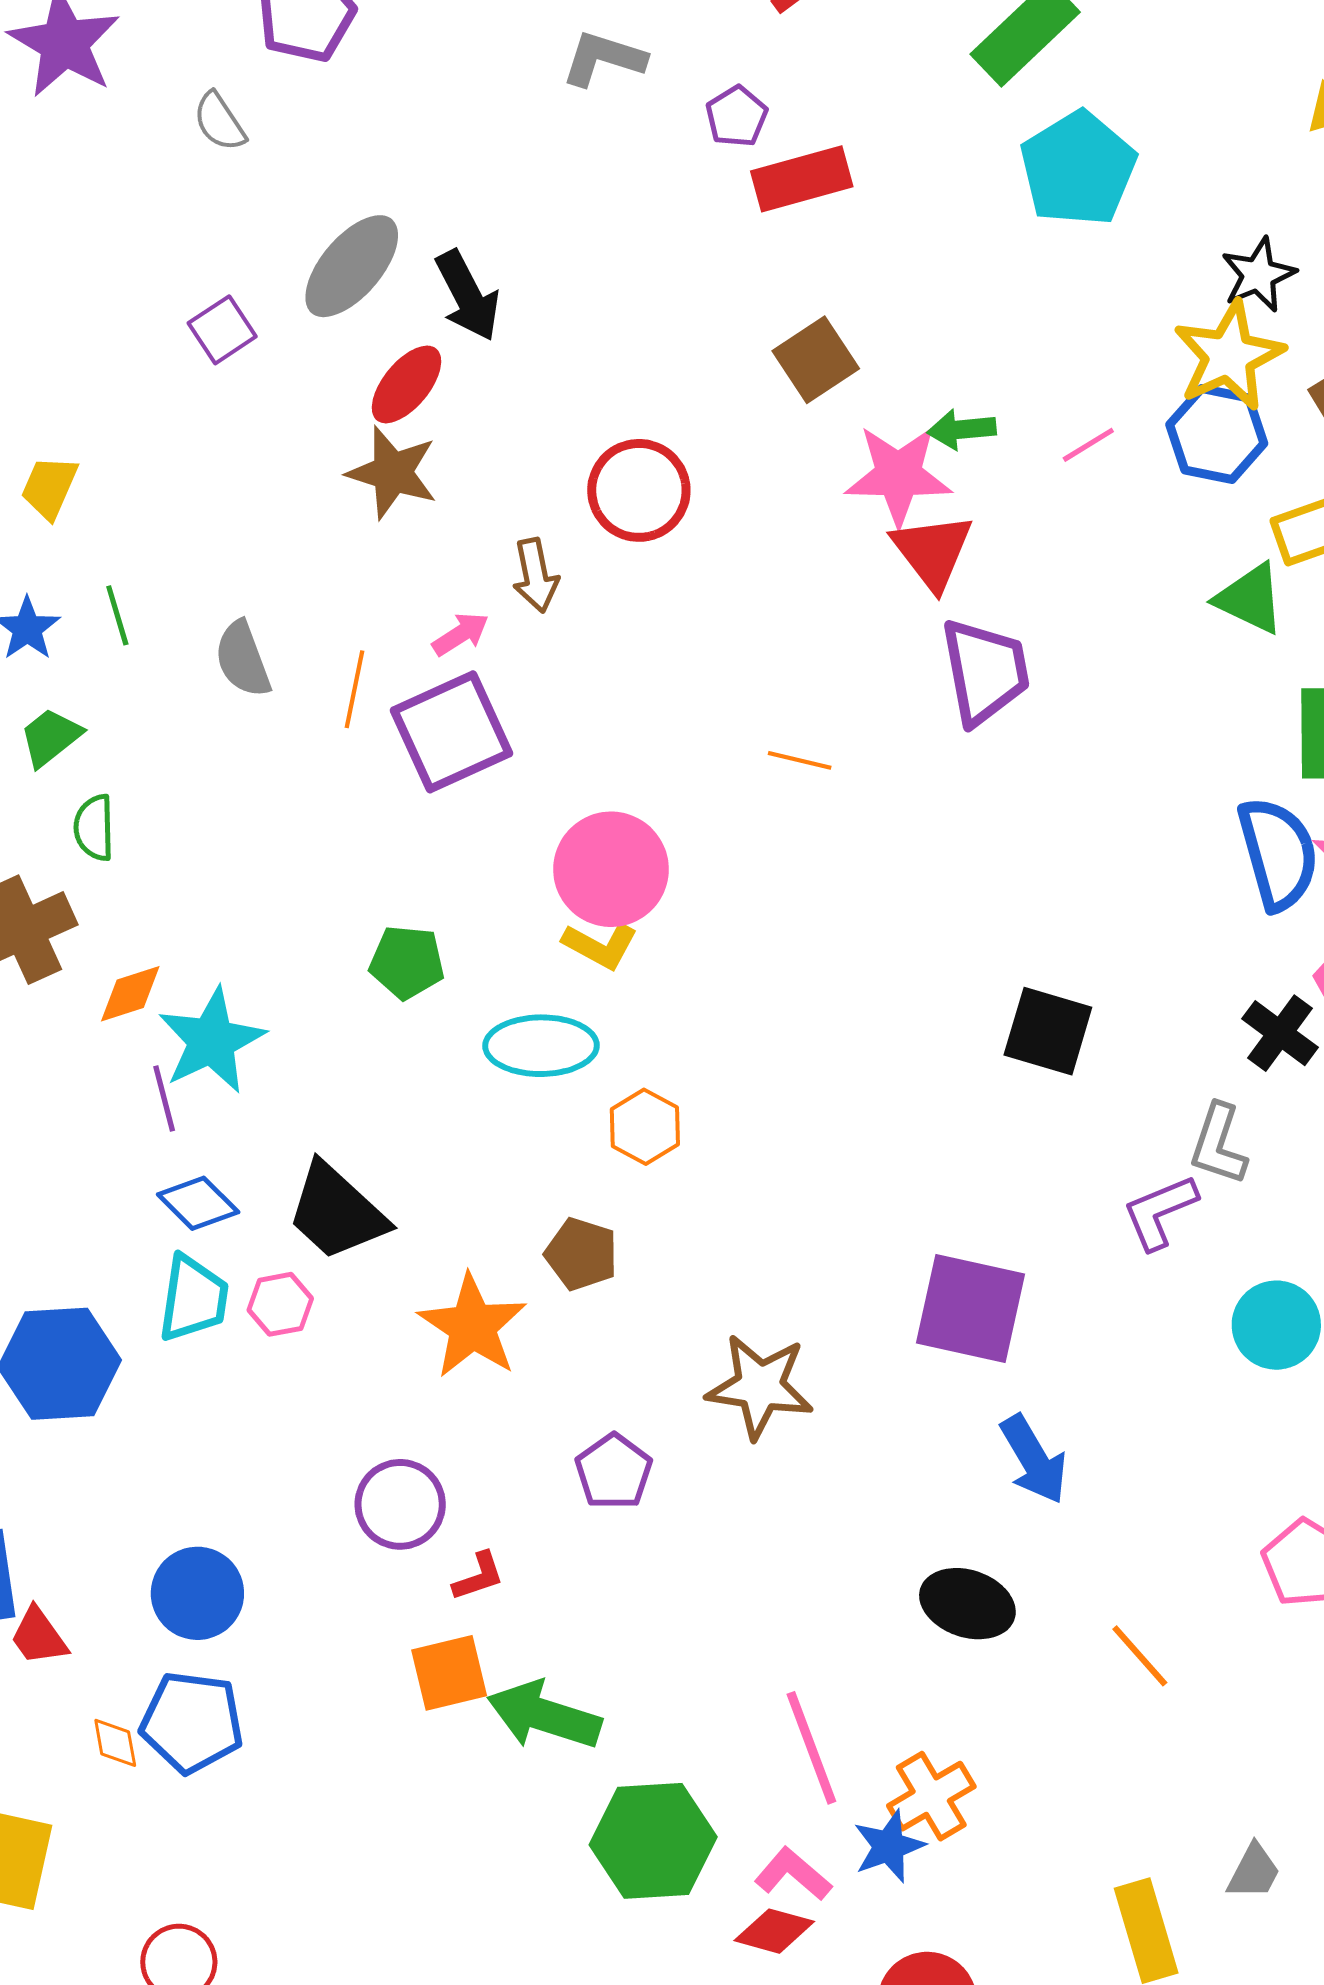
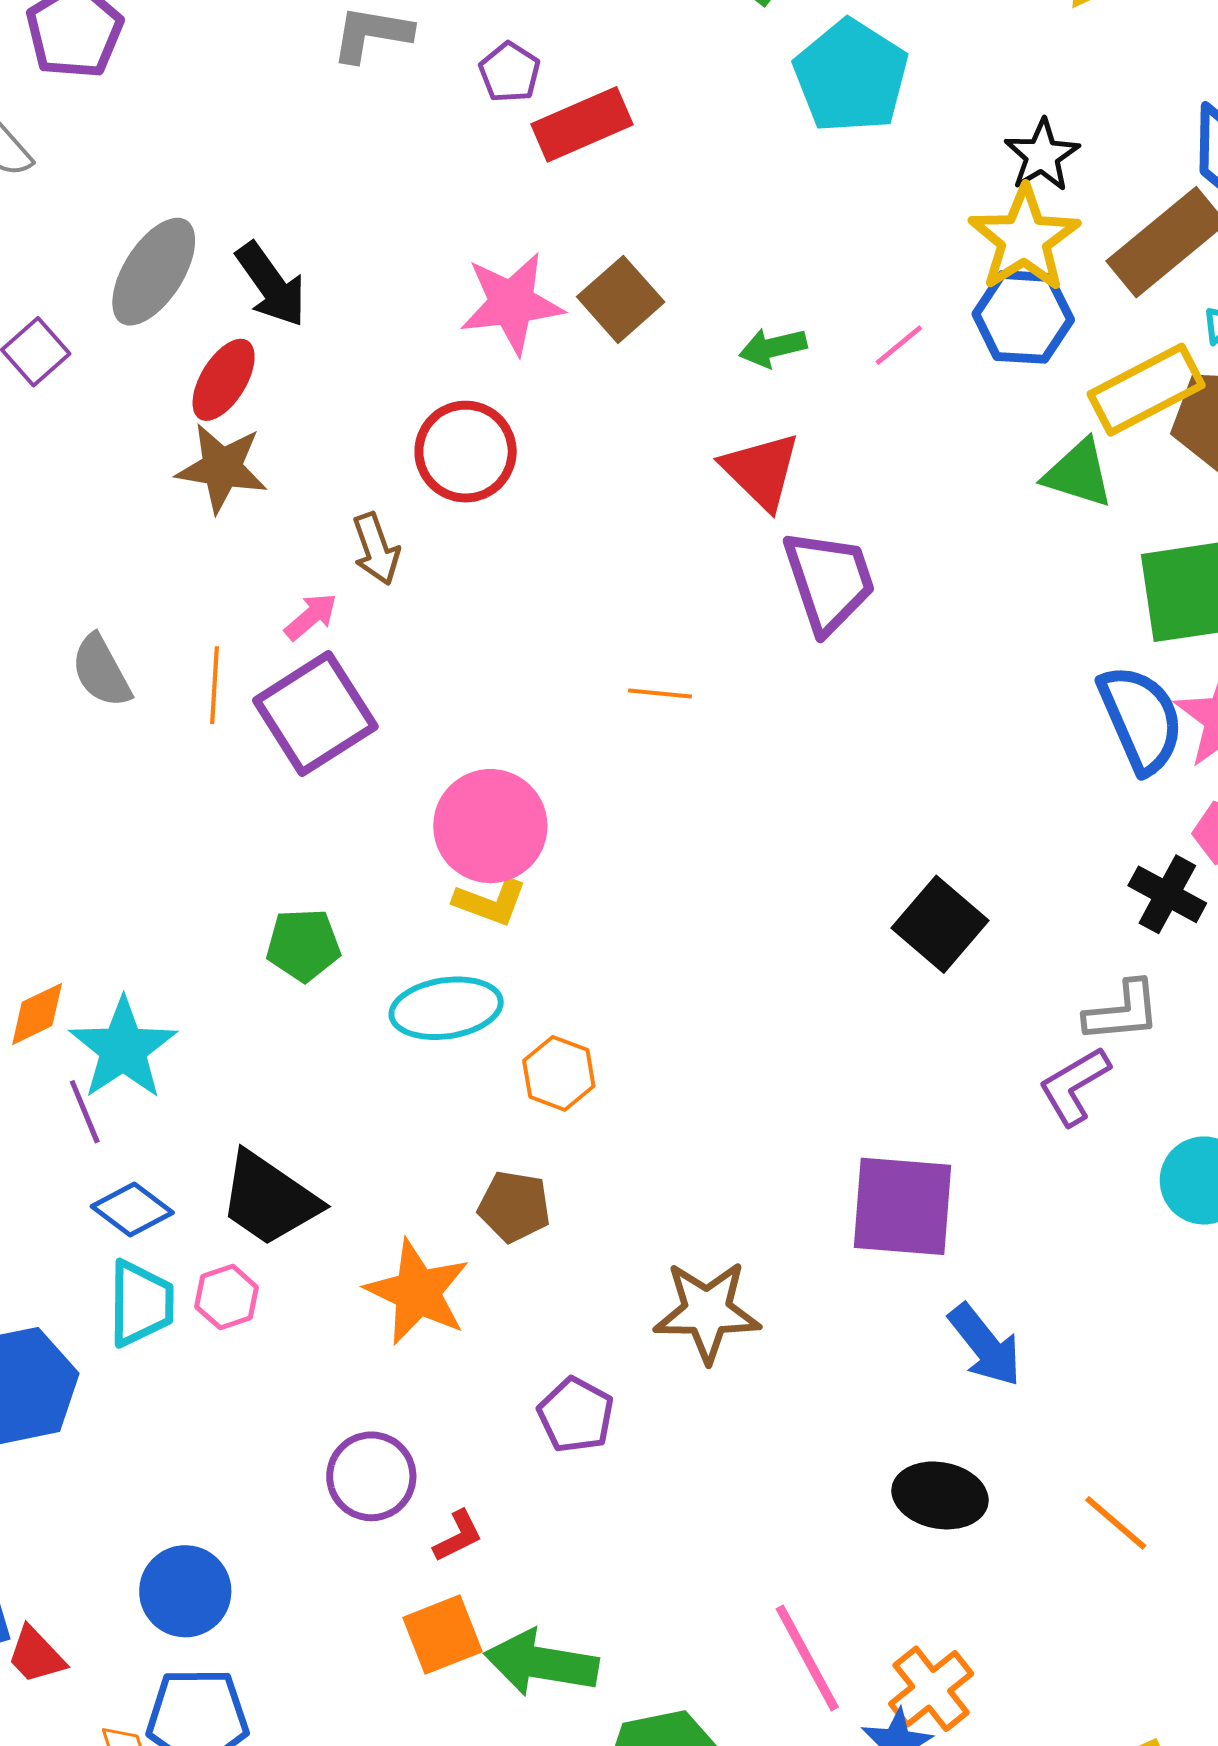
pink star: (898, 475) -> (512, 303), moved
black square: (1048, 1031) -> (940, 924), turned 32
gray L-shape: (1218, 1144) -> (1122, 1012), turned -106

